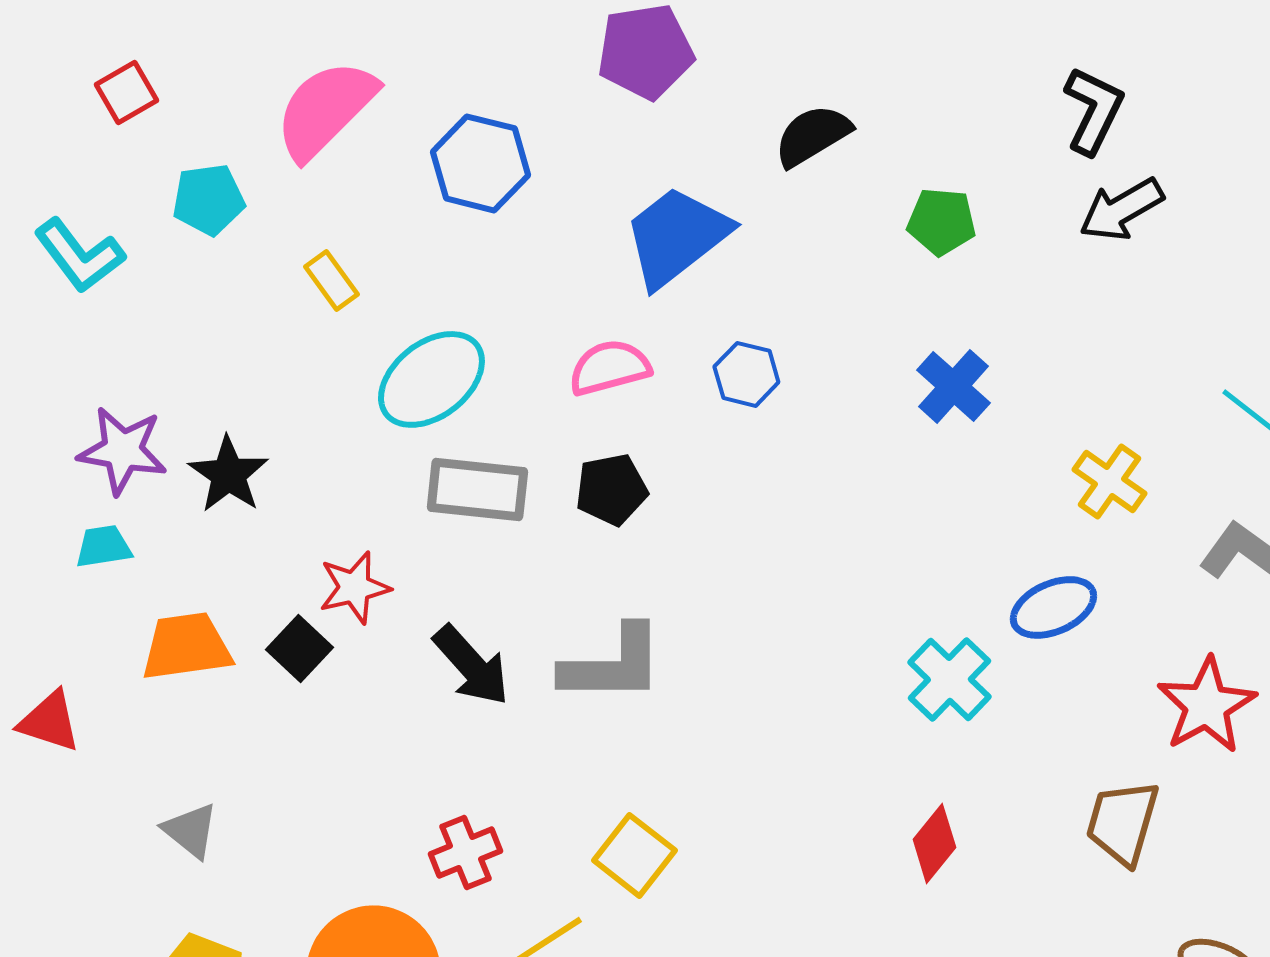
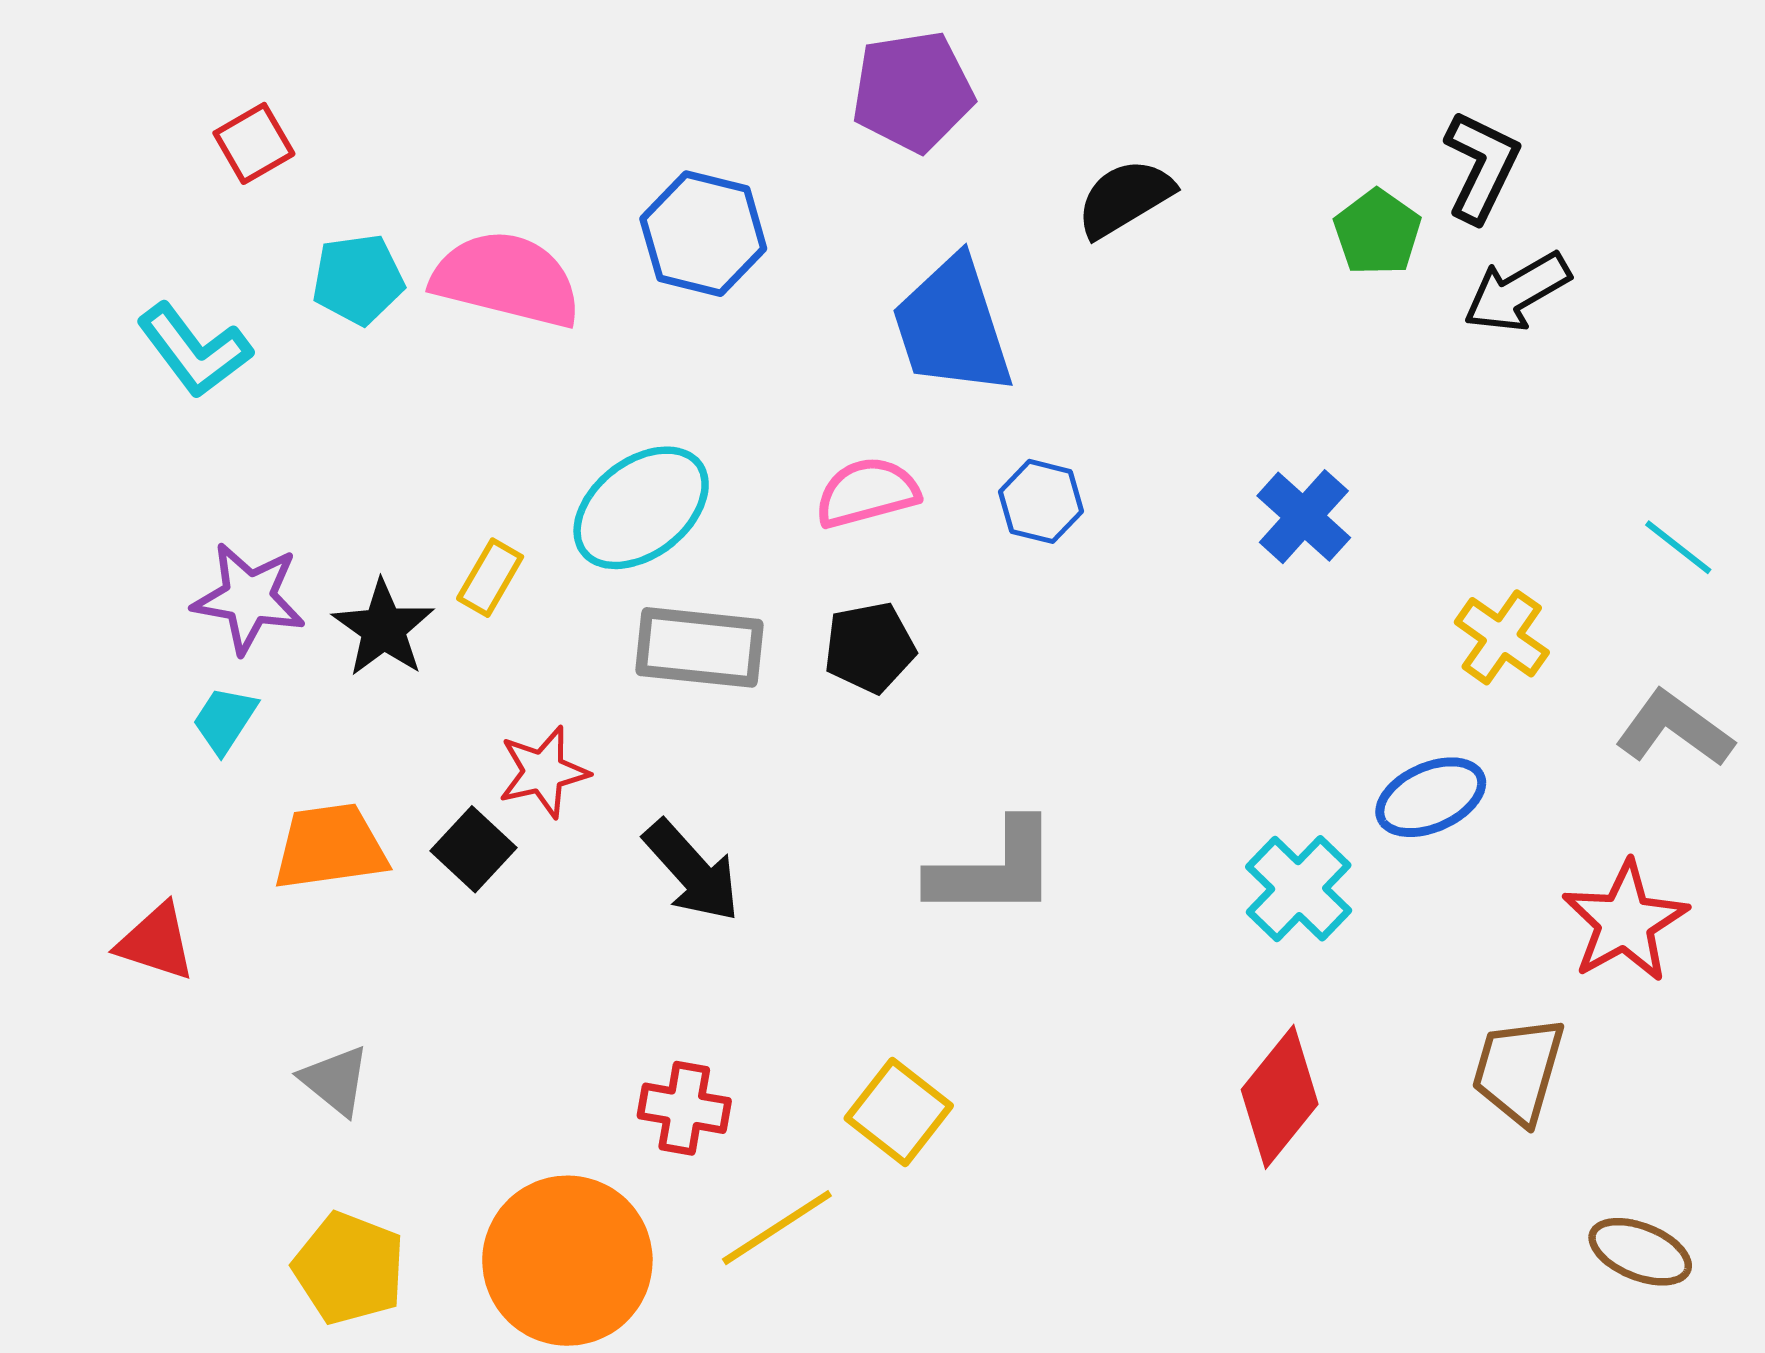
pink semicircle: (325, 109) -> (507, 279), moved, turned 59
green pentagon: (941, 221) -> (1377, 232), moved, turned 30
blue trapezoid: (676, 236) -> (952, 326), turned -70
yellow rectangle: (331, 280) -> (490, 578), moved, turned 66
cyan trapezoid: (103, 546) -> (225, 720), turned -48
gray L-shape: (612, 664) -> (994, 870), moved
red diamond: (934, 843) -> (1280, 1097), size x1.4
red cross: (465, 852) -> (684, 1108), turned 32

